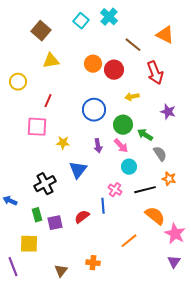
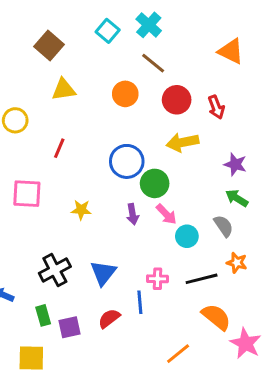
brown line: (133, 45) -> (153, 63), moved
red circle: (114, 70) -> (177, 100), moved
red arrow: (155, 73) -> (216, 107), size x0.7
yellow arrow: (132, 97) -> (182, 142), size x1.5
green circle: (123, 125) -> (155, 183), moved
pink square: (37, 127) -> (27, 194), moved
green arrow: (145, 135) -> (237, 198), moved
cyan circle: (129, 167) -> (187, 236), moved
blue triangle: (78, 170) -> (103, 273), moved
pink cross: (115, 190) -> (158, 279), turned -32

